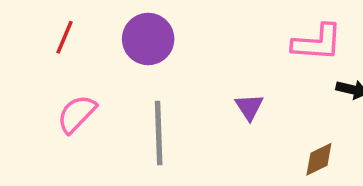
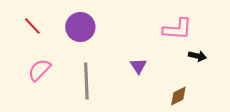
red line: (64, 37) -> (32, 26), turned -66

